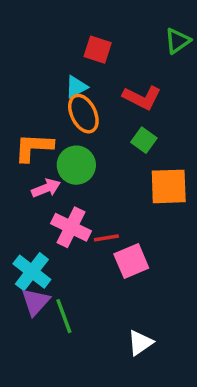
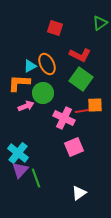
cyan triangle: (76, 87) -> (30, 66), moved
green square: (144, 140) -> (81, 79), size x1.6
orange square: (169, 186) -> (95, 105), size x0.7
pink cross: (71, 227) -> (64, 118), moved
red line: (106, 238) -> (82, 111), moved

